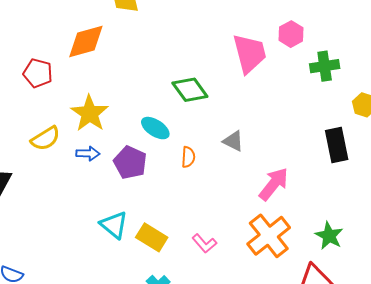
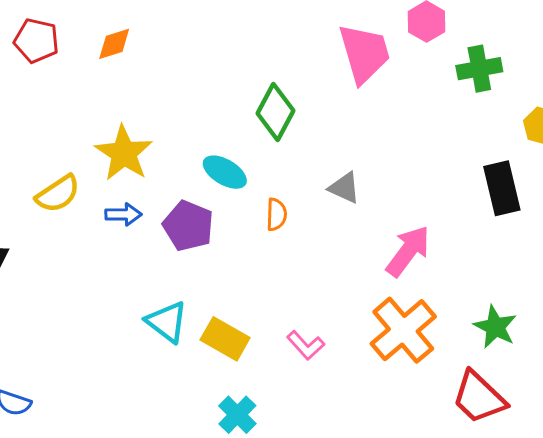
orange diamond: (86, 41) -> (114, 44), size x0.6
red pentagon: (38, 73) -> (36, 41), moved
green diamond: (190, 90) -> (275, 112), turned 66

